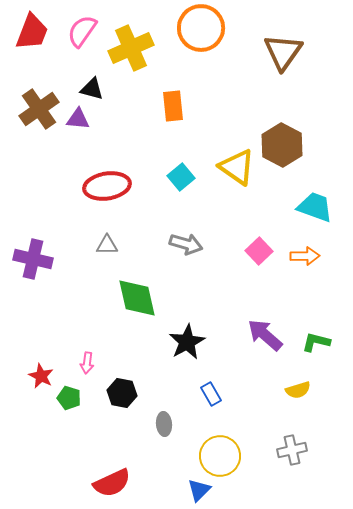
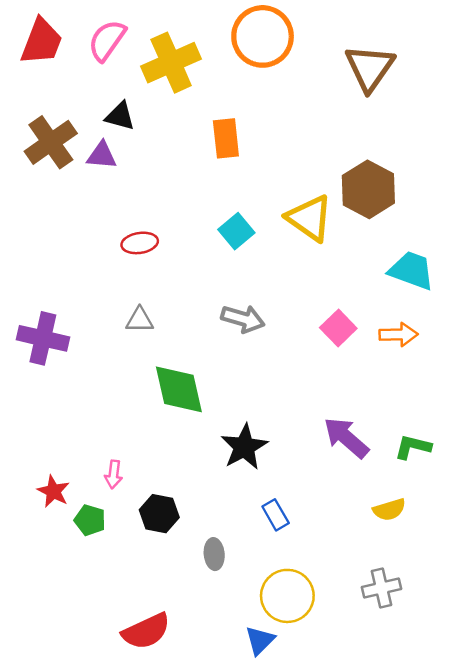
red ellipse: (107, 186) -> (140, 243), size x0.6

